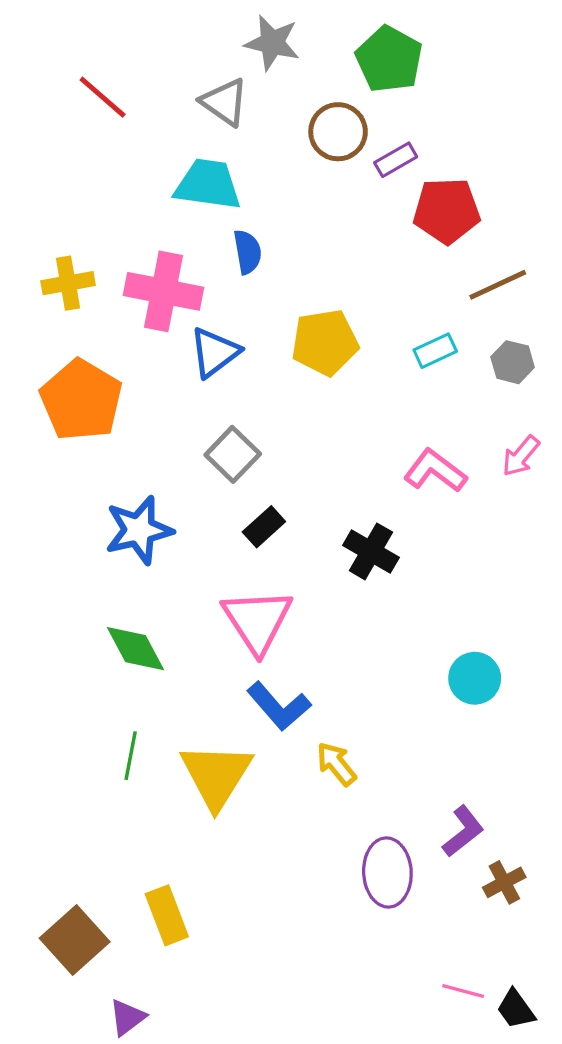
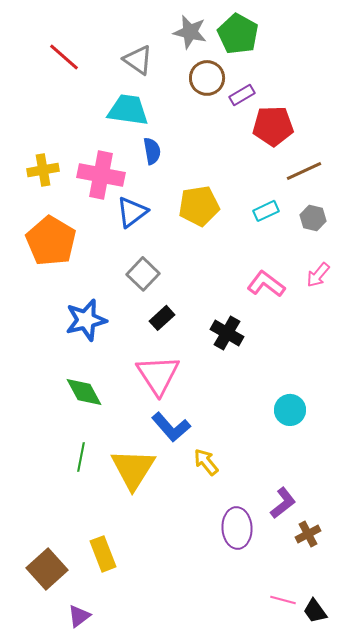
gray star: (272, 43) -> (190, 32), moved

